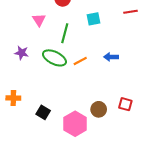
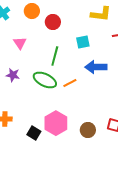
pink triangle: (39, 20) -> (20, 43), moved
blue arrow: (111, 57) -> (96, 67), moved, size x1.5
pink hexagon: (75, 124) -> (56, 123), moved

